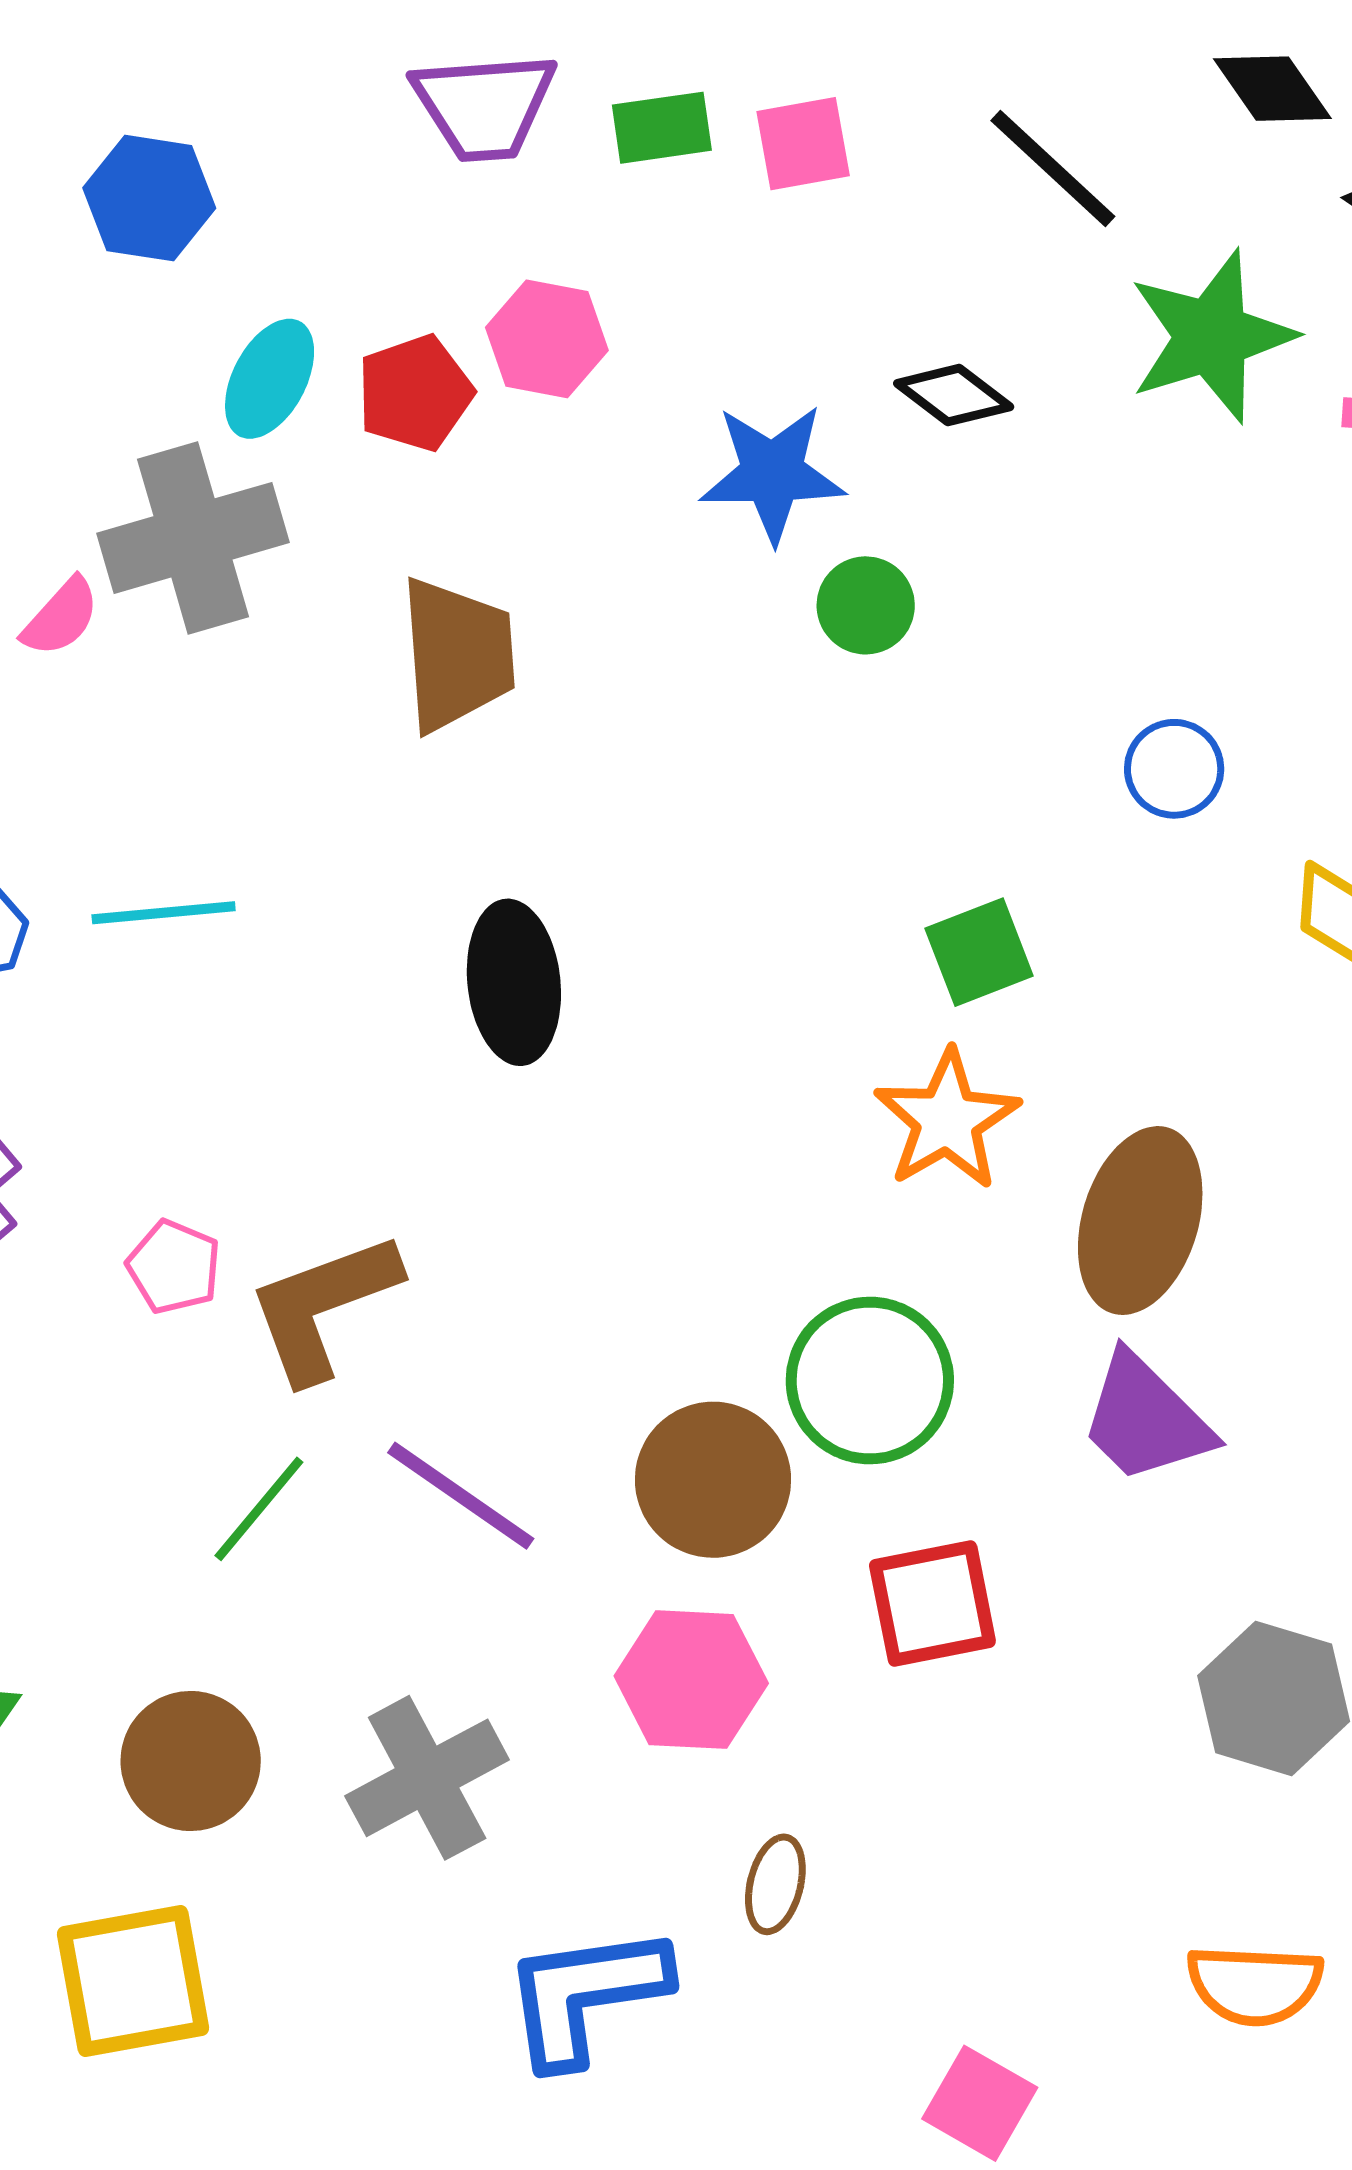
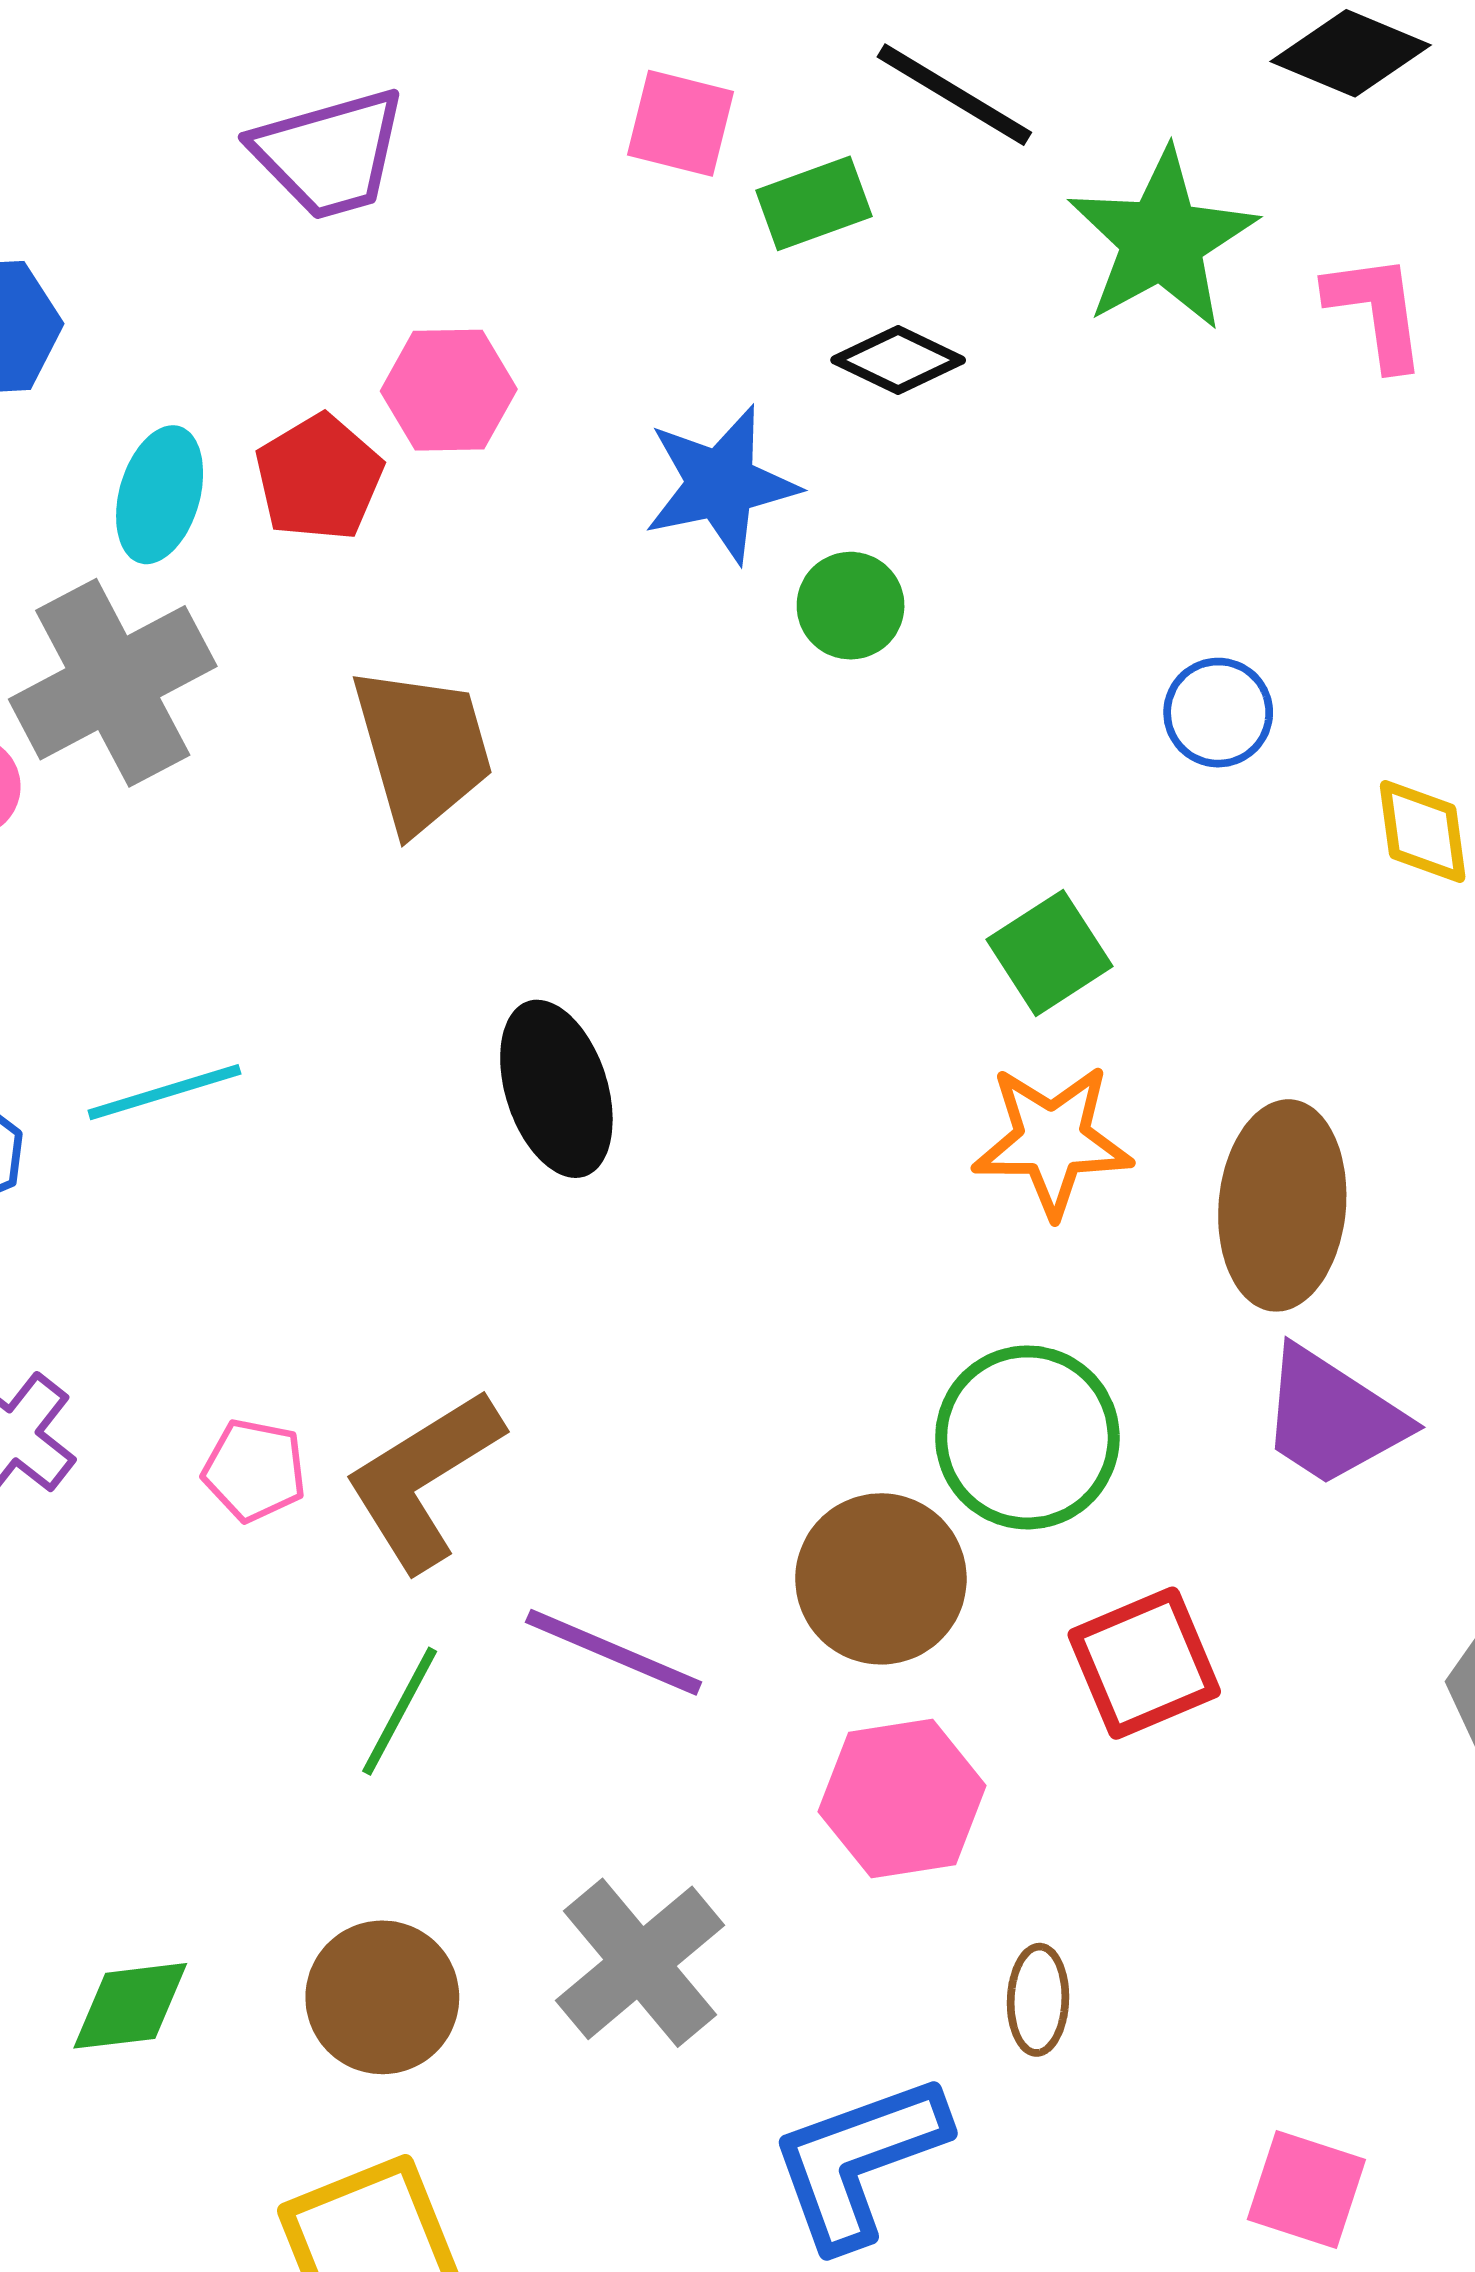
green rectangle: (662, 128) -> (814, 203), moved
pink square: (803, 144) -> (681, 123), turned 36
orange star: (947, 1120) -> (1052, 1140), turned -30

